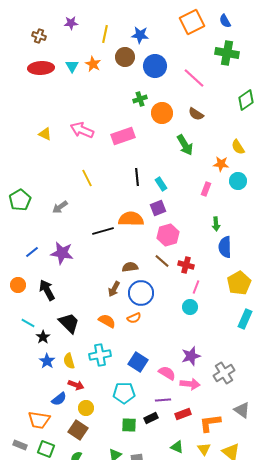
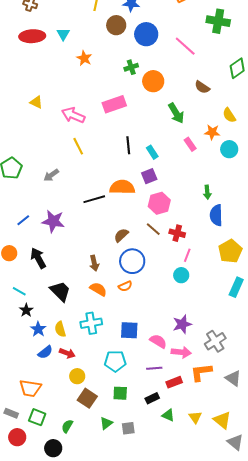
orange star: (93, 64) -> (84, 58), moved
brown semicircle: (196, 114) -> (202, 87), moved
pink arrow: (82, 130) -> (73, 115), moved
pink rectangle: (206, 189) -> (190, 144), moved, turned -56
brown semicircle: (130, 267) -> (121, 235), turned -35
brown arrow: (114, 289) -> (94, 263), moved, turned -42
black star: (43, 337) -> (26, 310), moved
blue square: (138, 362) -> (129, 330), turned -30
blue semicircle: (59, 399) -> (45, 352), moved
black rectangle: (151, 418) -> (152, 398), moved
orange L-shape: (210, 423) -> (201, 372), moved
brown square: (78, 430) -> (87, 398), moved

